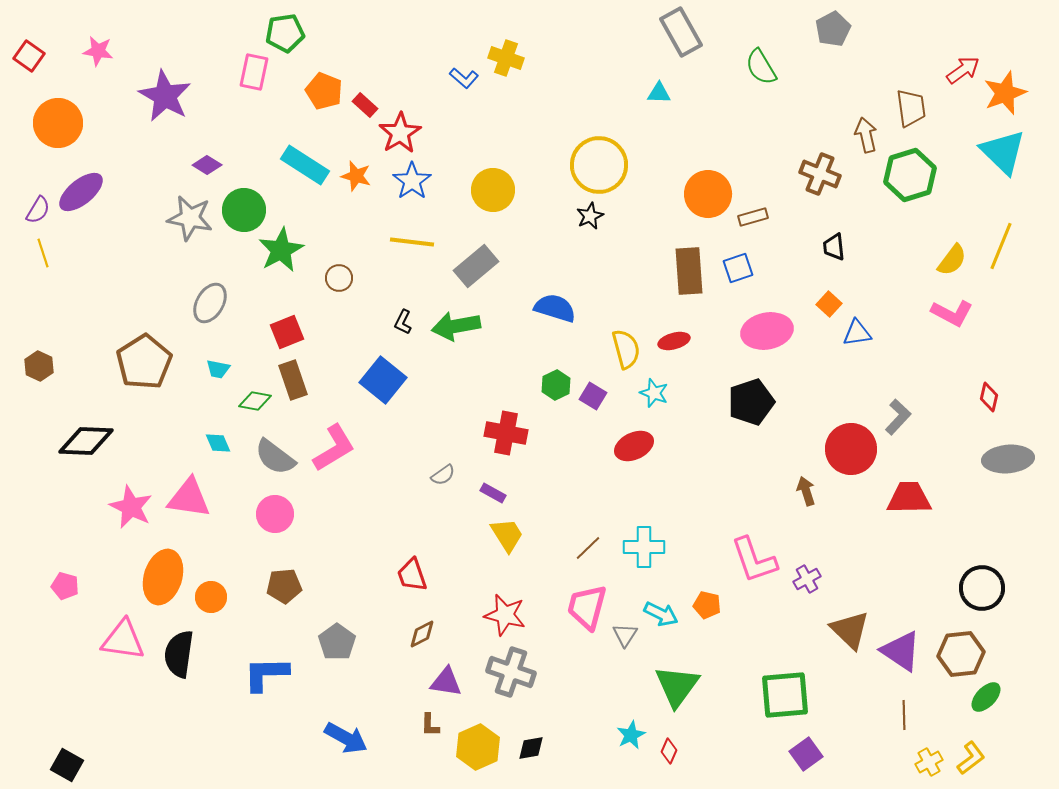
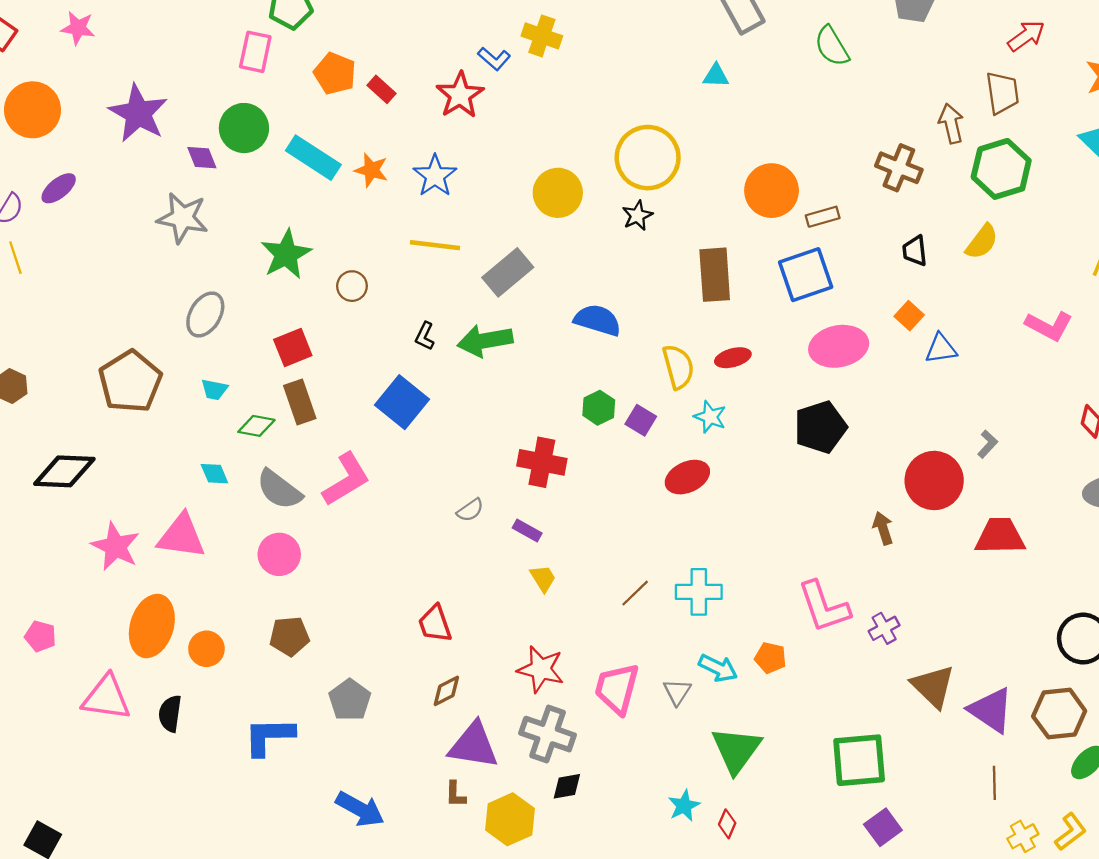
red arrow: (963, 70) -> (1026, 36), moved
purple star: (165, 96) -> (138, 113), moved
red star: (400, 133) -> (460, 95), moved
purple diamond: (207, 165) -> (202, 158), turned 36
yellow circle: (493, 190) -> (558, 193), moved
purple ellipse: (81, 192) -> (59, 188), size x0.7
green circle: (244, 210) -> (244, 128), moved
yellow semicircle: (952, 260) -> (982, 242), moved
blue square: (738, 268) -> (806, 275), size x1.6
brown rectangle: (689, 271) -> (715, 275), moved
gray L-shape: (898, 417) -> (988, 444), size x0.7
yellow trapezoid: (507, 535) -> (543, 578), size x0.7
pink trapezoid: (587, 607) -> (617, 689), moved
black semicircle: (179, 654) -> (170, 714), size x0.7
purple triangle: (446, 682) -> (474, 745), size x1.4
black diamond: (531, 748) -> (567, 786), moved

